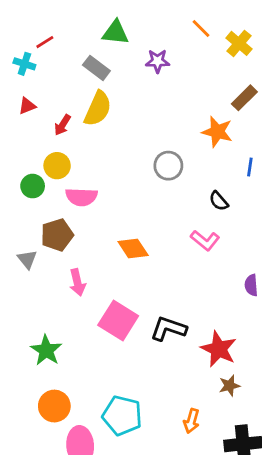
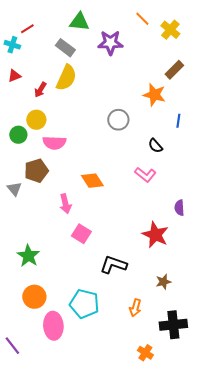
purple star: (158, 61) -> (110, 43), size x1.4
pink arrow: (77, 282) -> (65, 204), moved
pink square: (118, 320) -> (81, 234), size x0.7
black L-shape: (168, 329) -> (113, 265), moved
red star: (219, 349) -> (155, 235), moved

